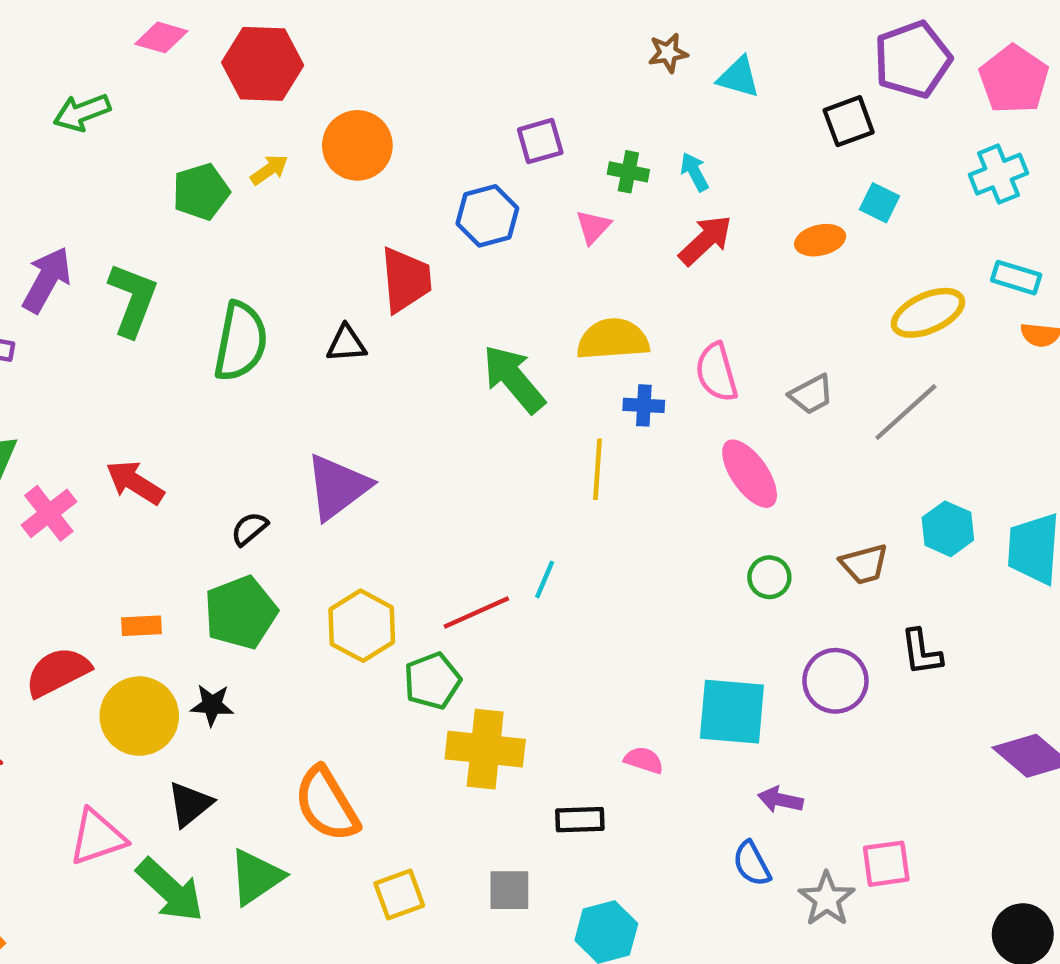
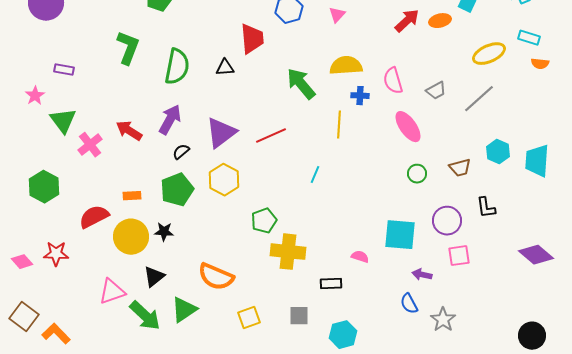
red arrow: (705, 240) -> (407, 21), moved
purple arrow: (47, 280) -> (170, 120), moved
red line: (476, 612) -> (271, 136), moved
yellow hexagon: (362, 626) -> (224, 180), moved
orange semicircle: (327, 804) -> (216, 277), turned -36
pink square: (886, 864) -> (459, 256), moved

